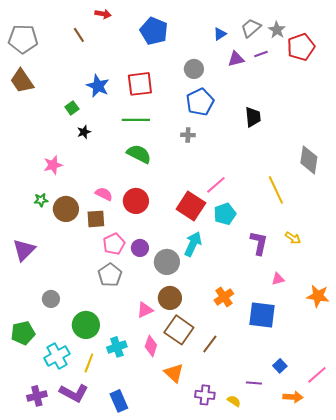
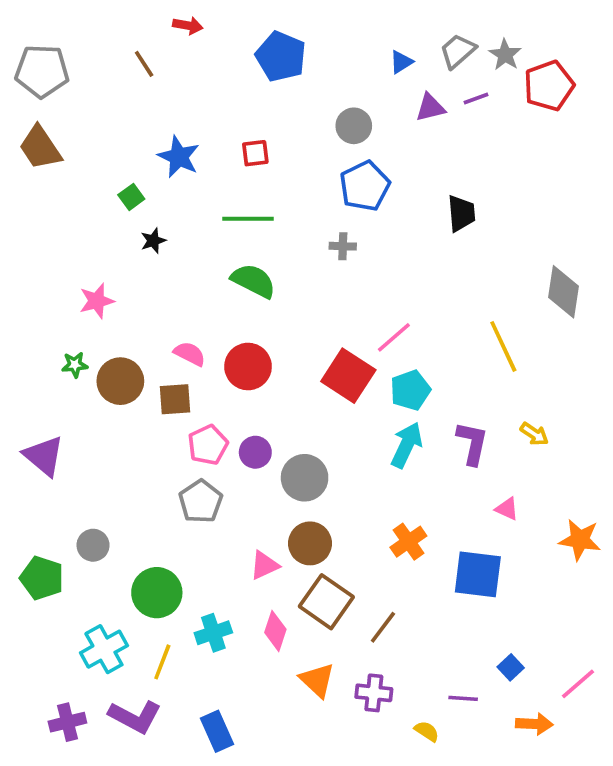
red square: (140, 84) -> (255, 153), size x0.6
cyan arrow: (193, 244) -> (407, 445), moved
purple triangle: (24, 250) -> (44, 456), turned -35
pink triangle: (278, 279) -> (507, 509), turned 40
green pentagon: (23, 333) -> (42, 578), moved, turned 30
purple cross: (205, 395) -> (374, 693), moved

